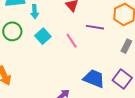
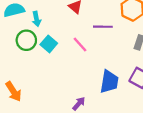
green circle: (12, 31) -> (26, 40), moved
blue trapezoid: (94, 79) -> (109, 82), turned 85

